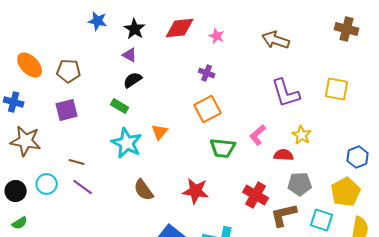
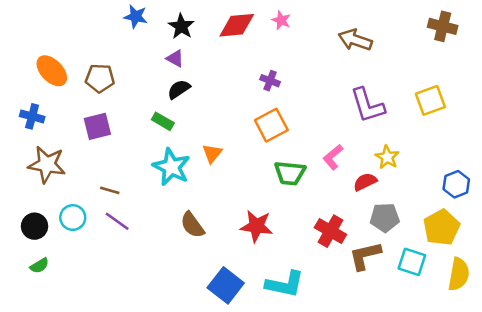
pink star: (217, 36) -> (281, 20), moved
yellow square: (337, 89) -> (430, 100), turned -30
red semicircle: (284, 155) -> (365, 182), turned -30

